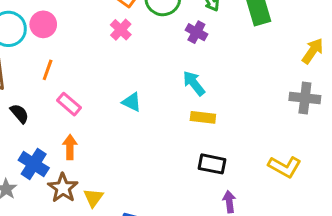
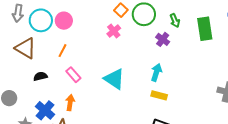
cyan arrow: (194, 83) -> (156, 72), turned 48
cyan triangle: (132, 102) -> (114, 79), size x1.6
black semicircle: (19, 114) -> (40, 76), turned -72

